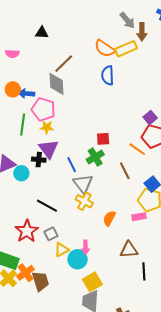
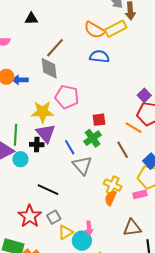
blue semicircle: (108, 75) -> (99, 56), turned 102
pink pentagon: (43, 109) -> (67, 97), moved
green line: (23, 125) -> (16, 135), moved
yellow star: (47, 127) -> (43, 112), size x1.6
yellow cross: (84, 201) -> (113, 185), moved

